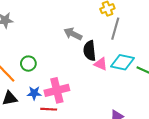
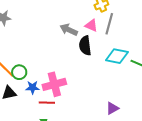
green circle: (28, 64) -> (19, 72), moved
pink triangle: (101, 64) -> (91, 25), moved

